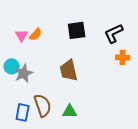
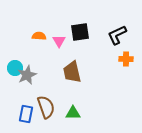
orange semicircle: (36, 34) -> (39, 36), turned -128
pink triangle: (22, 35) -> (59, 41), moved

